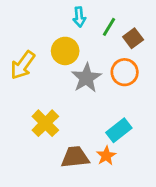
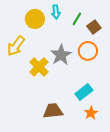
yellow circle: (65, 51) -> (35, 19), moved
yellow cross: (45, 123) -> (39, 67), moved
orange star: (106, 156) -> (91, 113), moved

